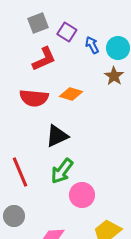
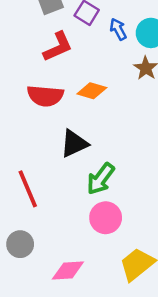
green arrow: (62, 171) -> (101, 179), moved

